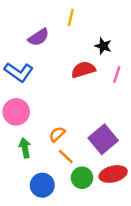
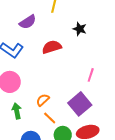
red semicircle: (83, 70) -> (52, 47), moved
pink line: (117, 75) -> (91, 75), moved

